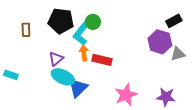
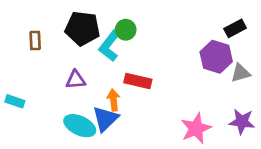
orange arrow: (84, 53) -> (113, 100), moved
purple triangle: (56, 59) -> (76, 80), turned 35
cyan ellipse: (63, 77) -> (80, 126), moved
pink star: (126, 95) -> (196, 128), moved
purple star: (166, 97) -> (242, 122), moved

